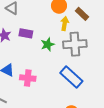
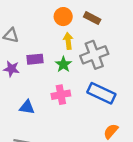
yellow arrow: (65, 24) -> (68, 41), moved
pink cross: (28, 78) -> (61, 95), moved

